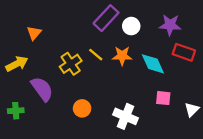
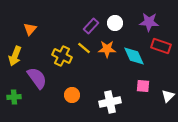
purple rectangle: (106, 18) -> (91, 26), moved, size x0.7
yellow arrow: (17, 64) -> (15, 56), turned 138
yellow cross: (71, 64) -> (62, 56), turned -30
white cross: (126, 116) -> (110, 102), turned -35

